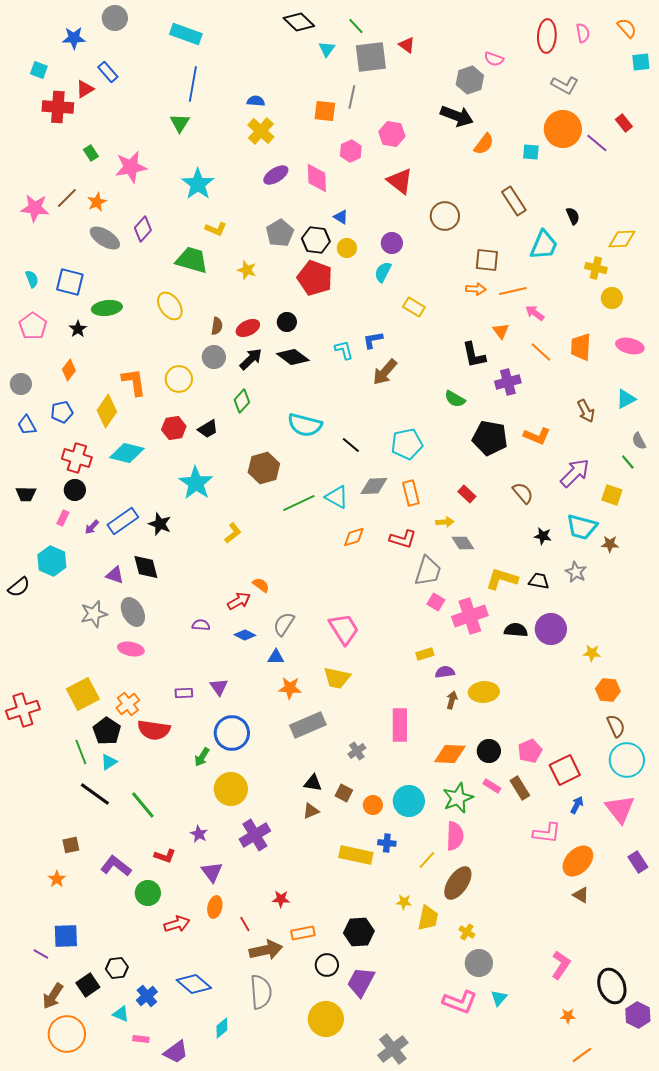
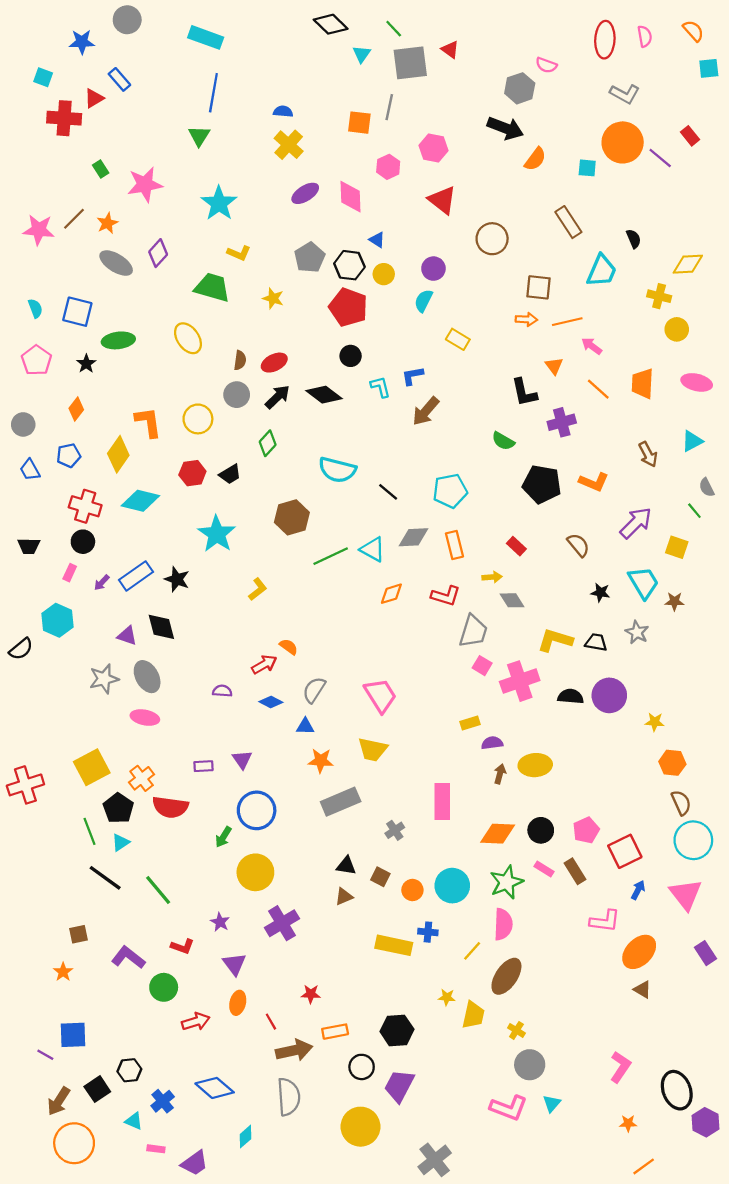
black circle: (287, 322) -> (351, 356), moved
cyan trapezoid: (582, 527) -> (644, 583), turned -136

